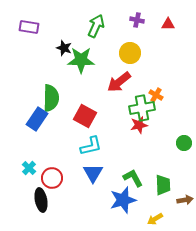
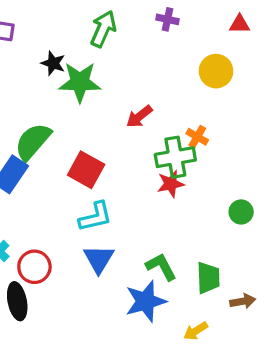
red triangle: (168, 24) -> (240, 24), moved
yellow circle: (130, 53) -> (216, 71), moved
red arrow: (119, 82) -> (139, 116), size x0.7
green semicircle: (51, 98) -> (33, 142), turned -140

